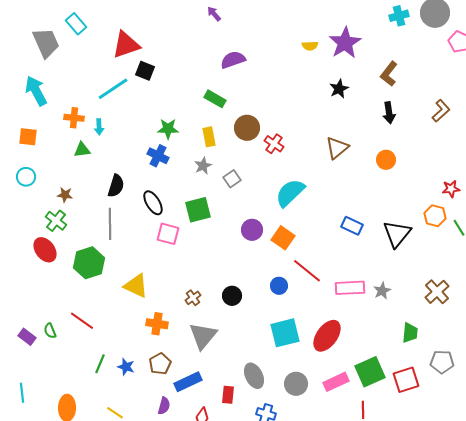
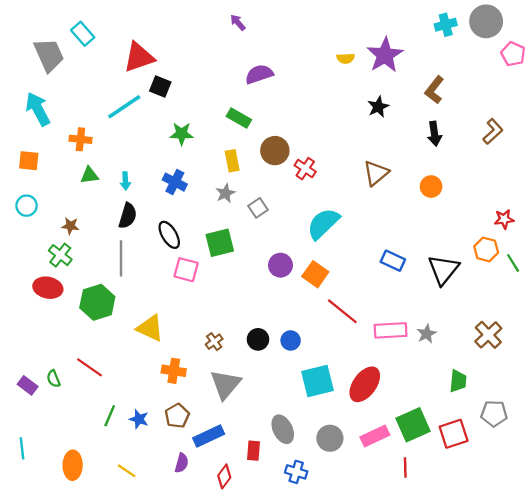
cyan arrow: (99, 127) -> (125, 181), moved
green star: (168, 129) -> (182, 134), moved
red ellipse: (45, 250) -> (48, 288), turned -40
blue circle: (279, 286) -> (291, 340), moved

